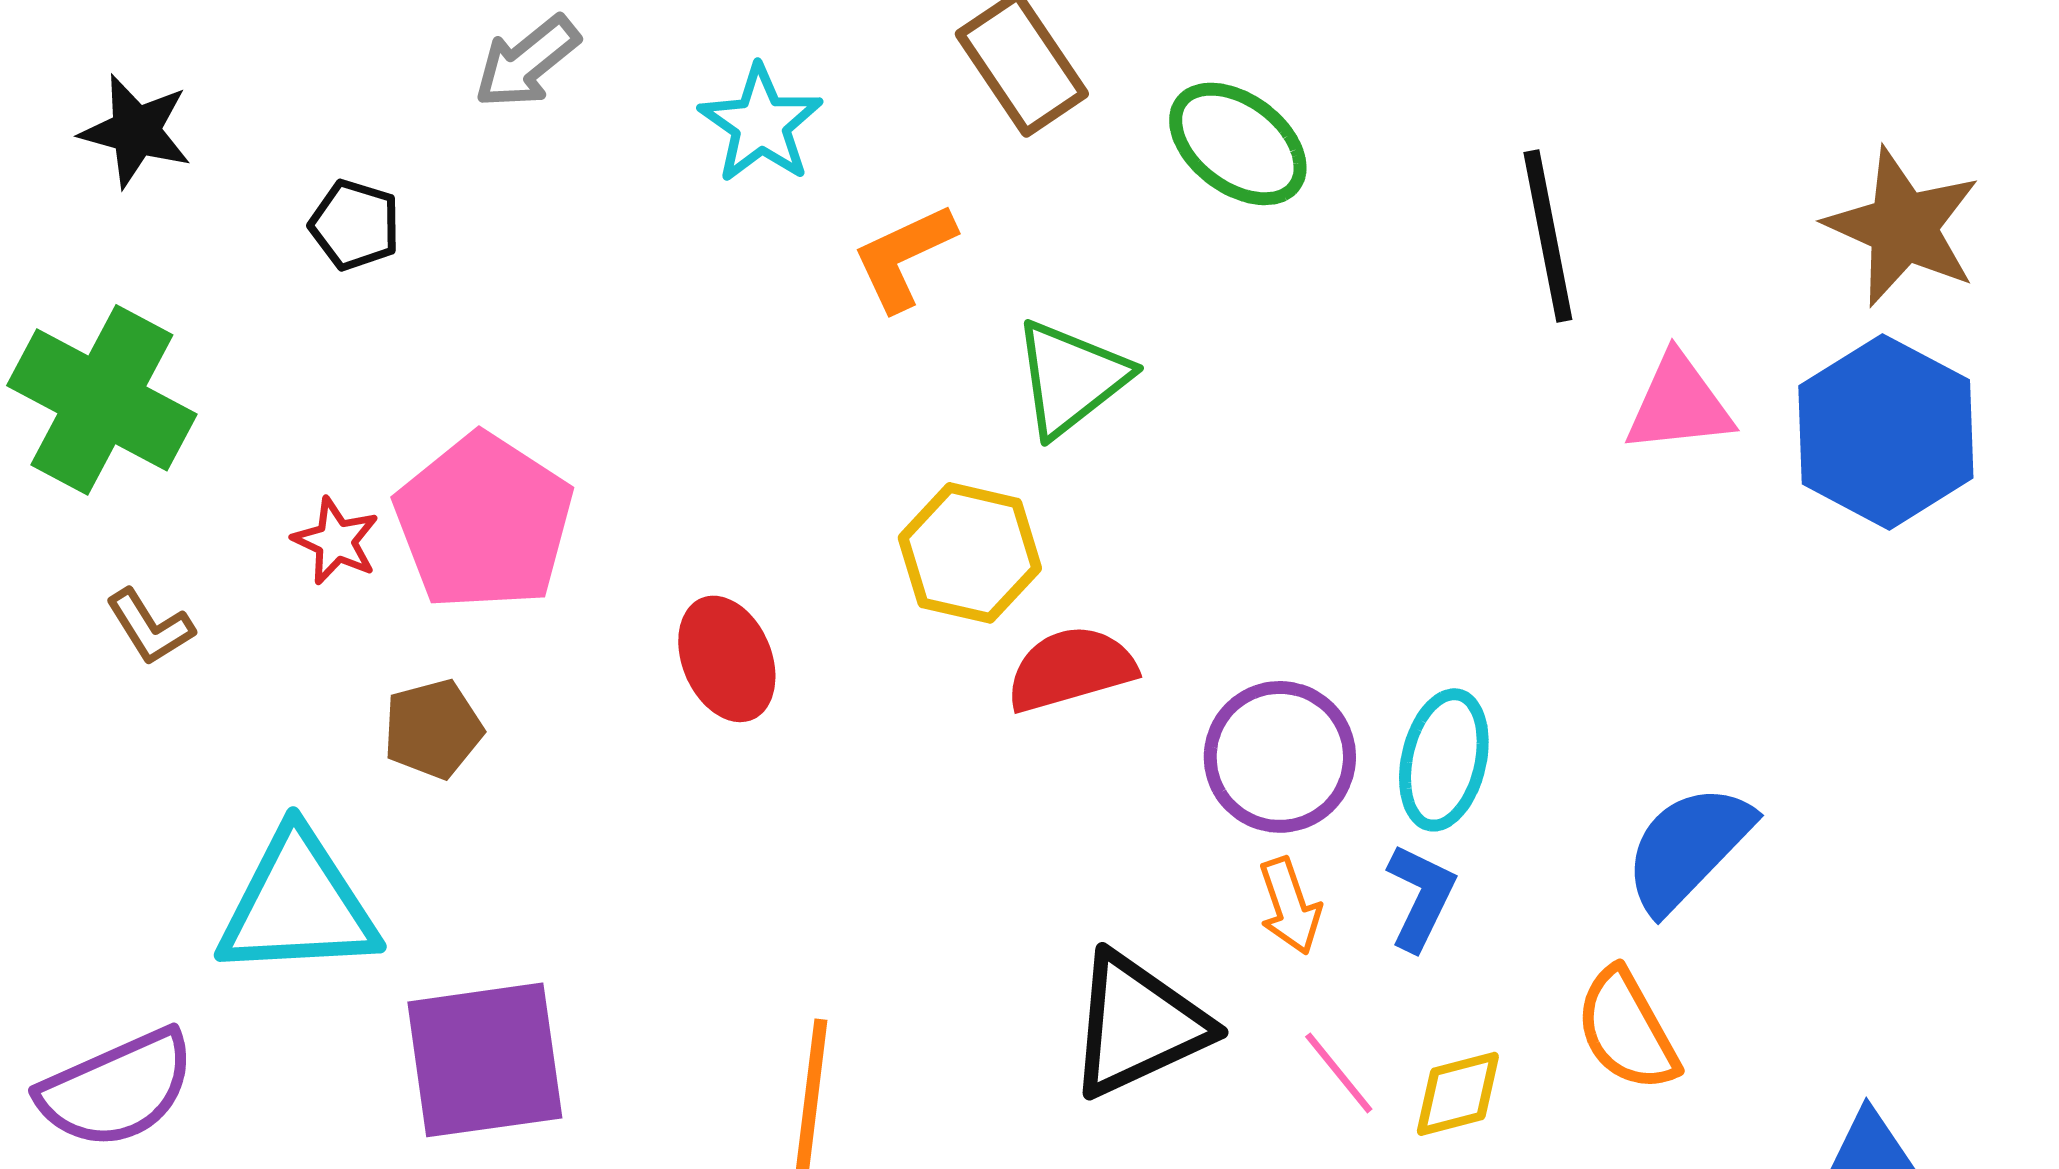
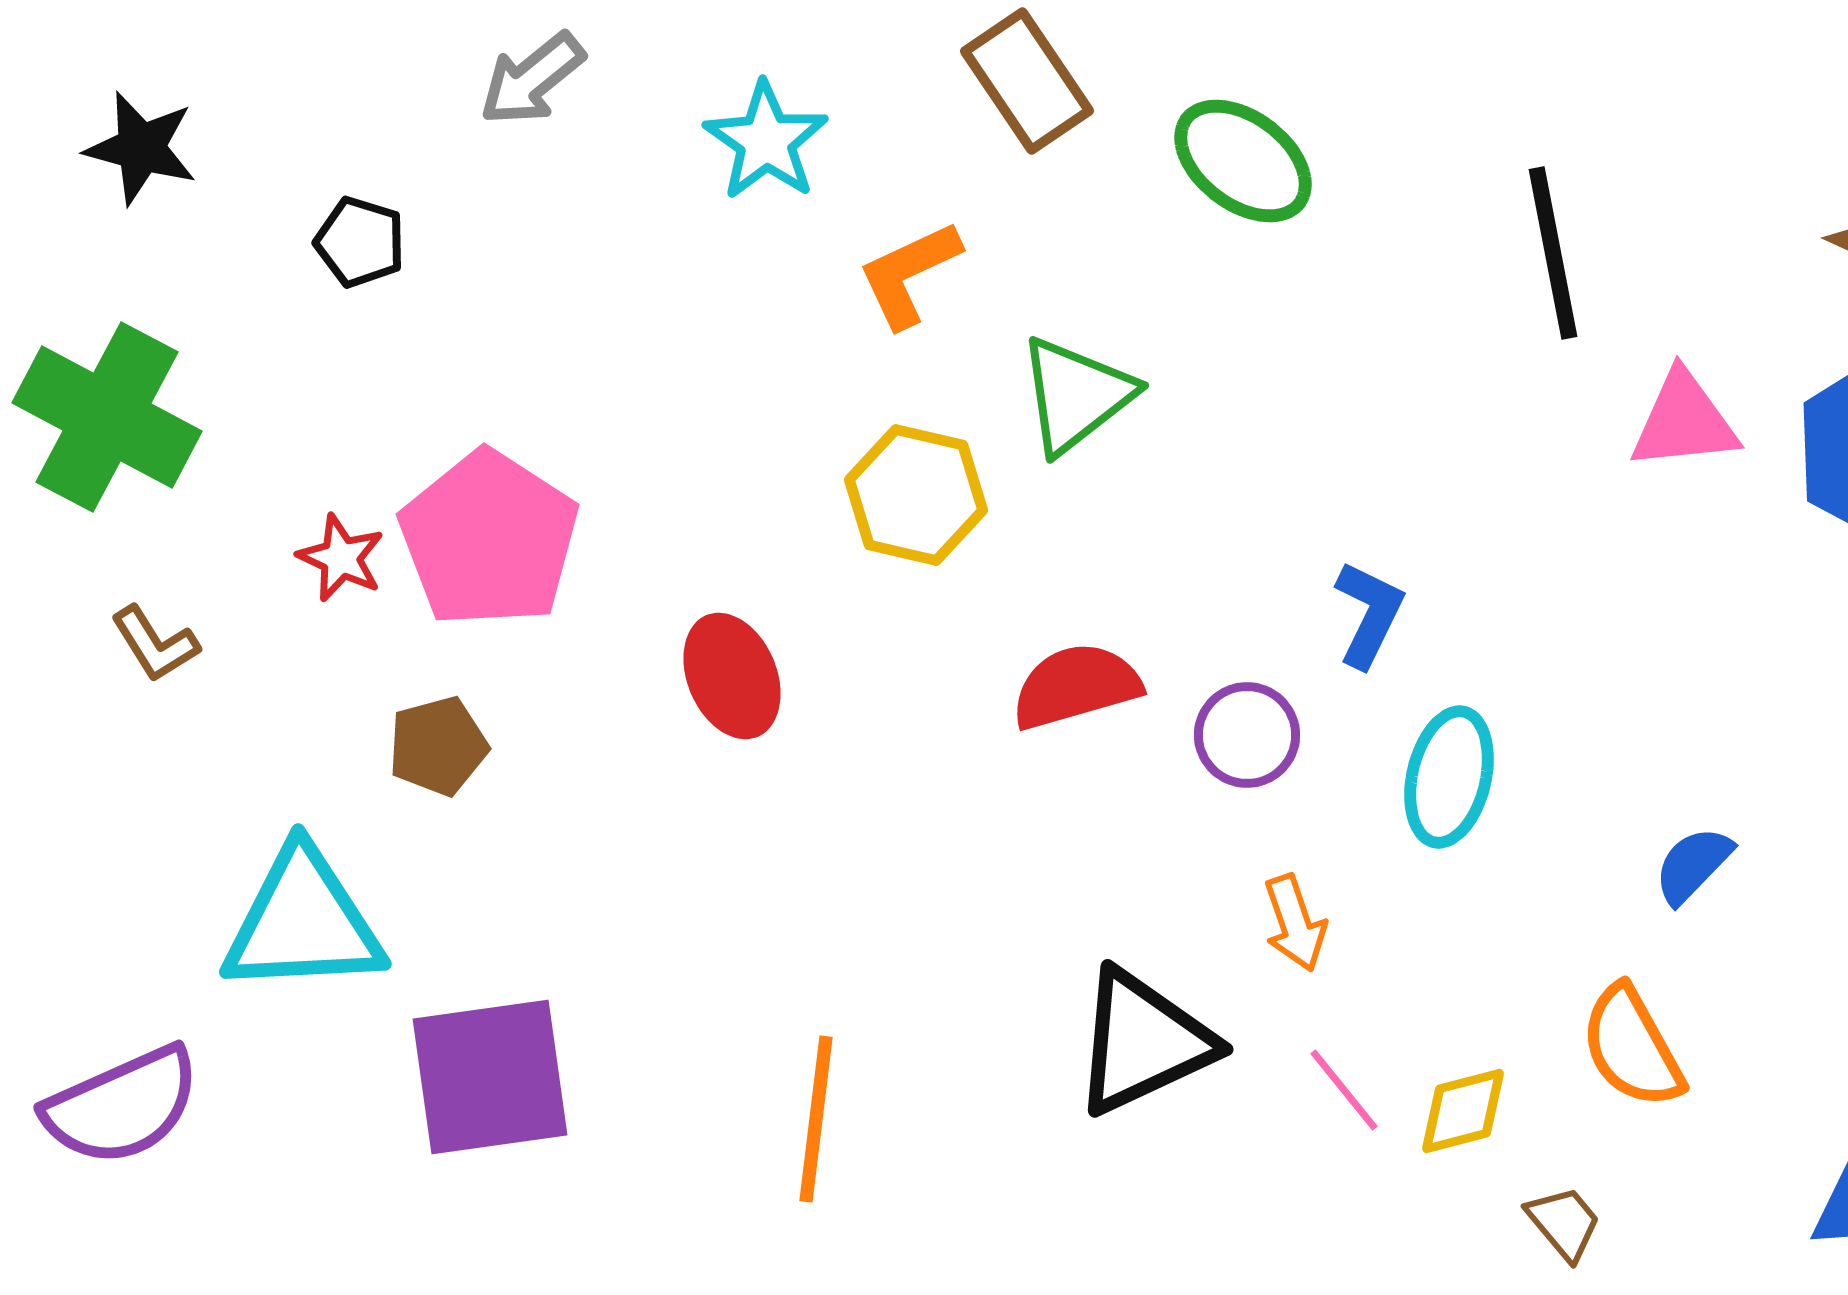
yellow hexagon: (970, 553) -> (916, 495), moved
purple circle: (1280, 757) -> (1247, 735), moved, size x0.7
blue semicircle: (1688, 848) -> (1693, 865), size x0.6
blue L-shape: (1421, 897) -> (1369, 614), moved

